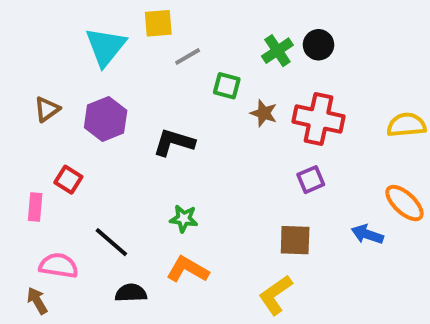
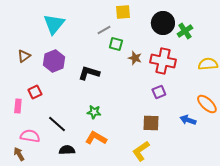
yellow square: (158, 23) -> (123, 12), moved
black circle: (319, 45) -> (163, 23), size x1.5
green cross: (277, 51) -> (185, 31), moved
gray line: (188, 56) -> (104, 30), moved
red square: (68, 180) -> (35, 92), turned 32

